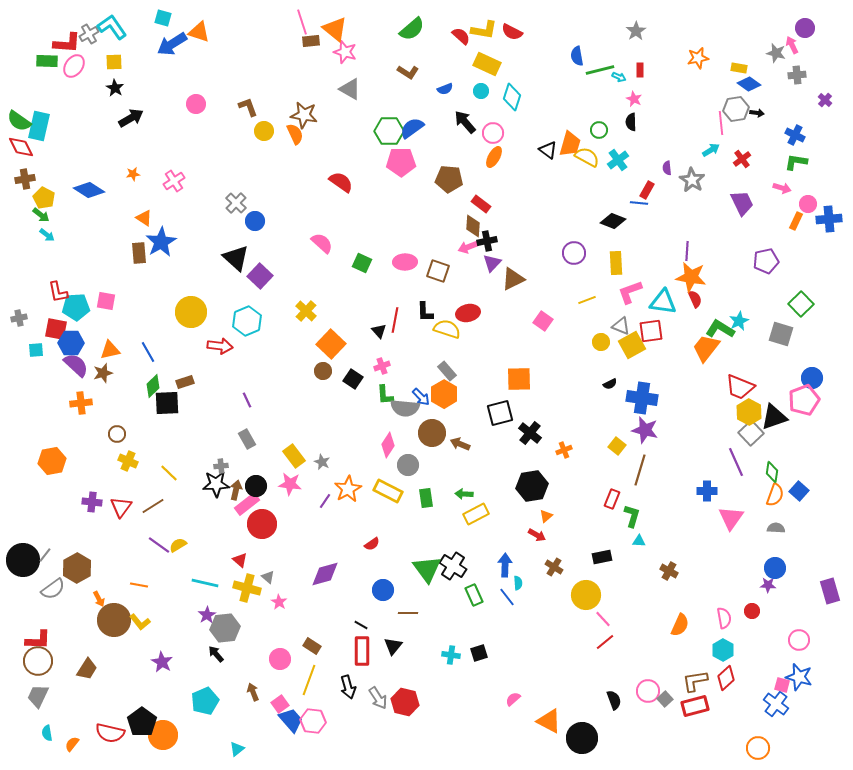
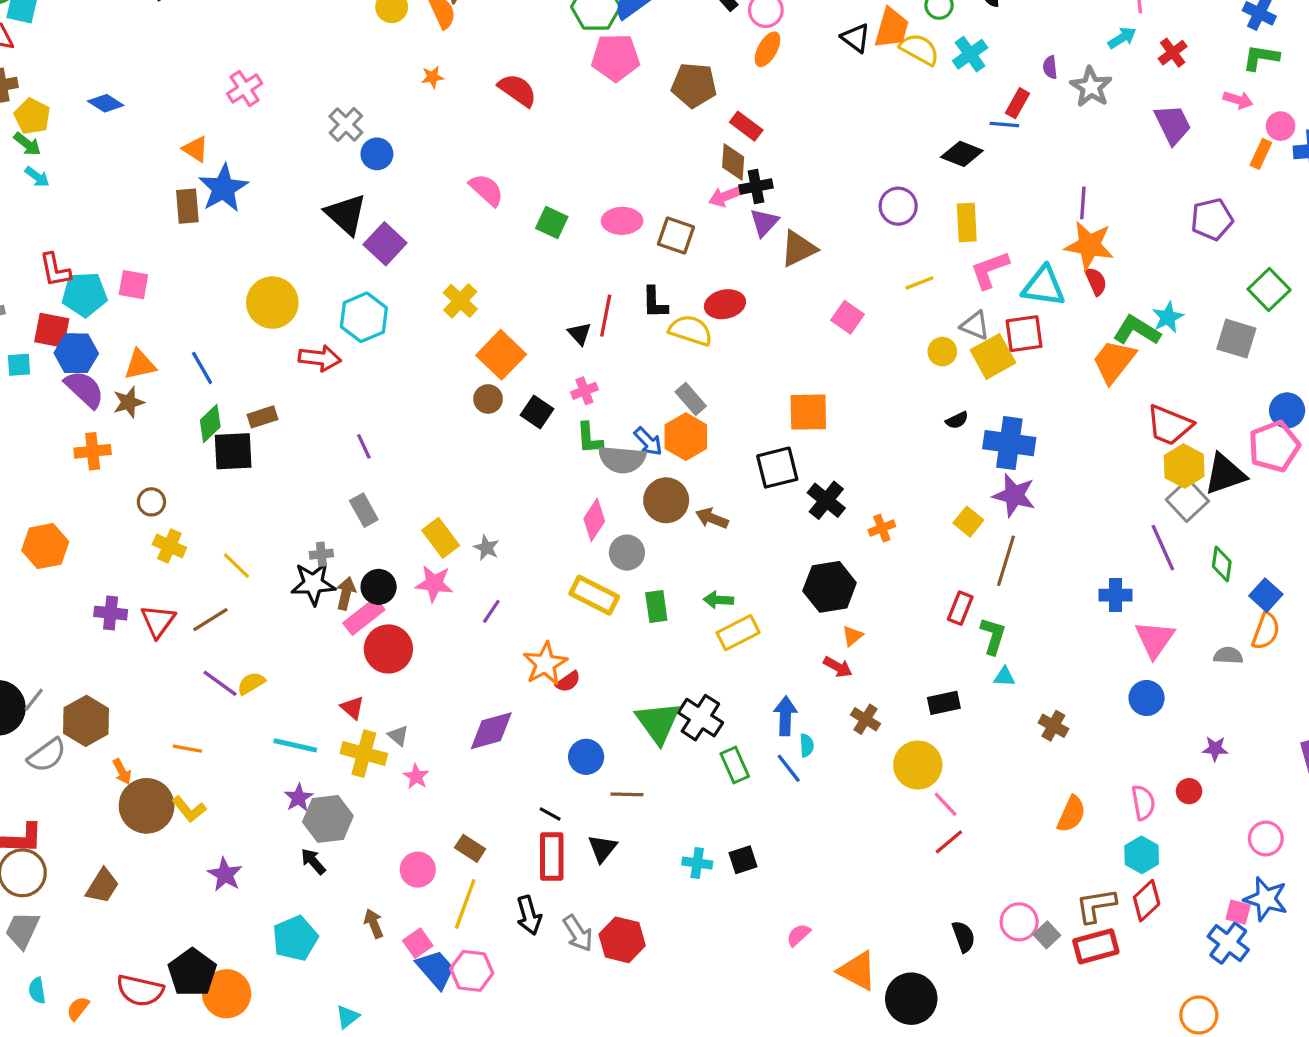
orange star: (133, 174) -> (432, 77), moved
blue diamond: (89, 190) -> (106, 103), size x0.7
orange star: (348, 489) -> (545, 664), moved
orange semicircle: (775, 495) -> (1266, 631), moved
blue circle: (775, 568) -> (1147, 698), moved

